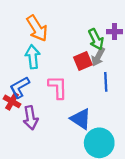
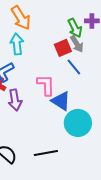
gray arrow: (98, 57) -> (77, 44), turned -60
blue line: (106, 82) -> (74, 67), moved, turned -36
pink L-shape: (58, 87) -> (46, 85), moved

